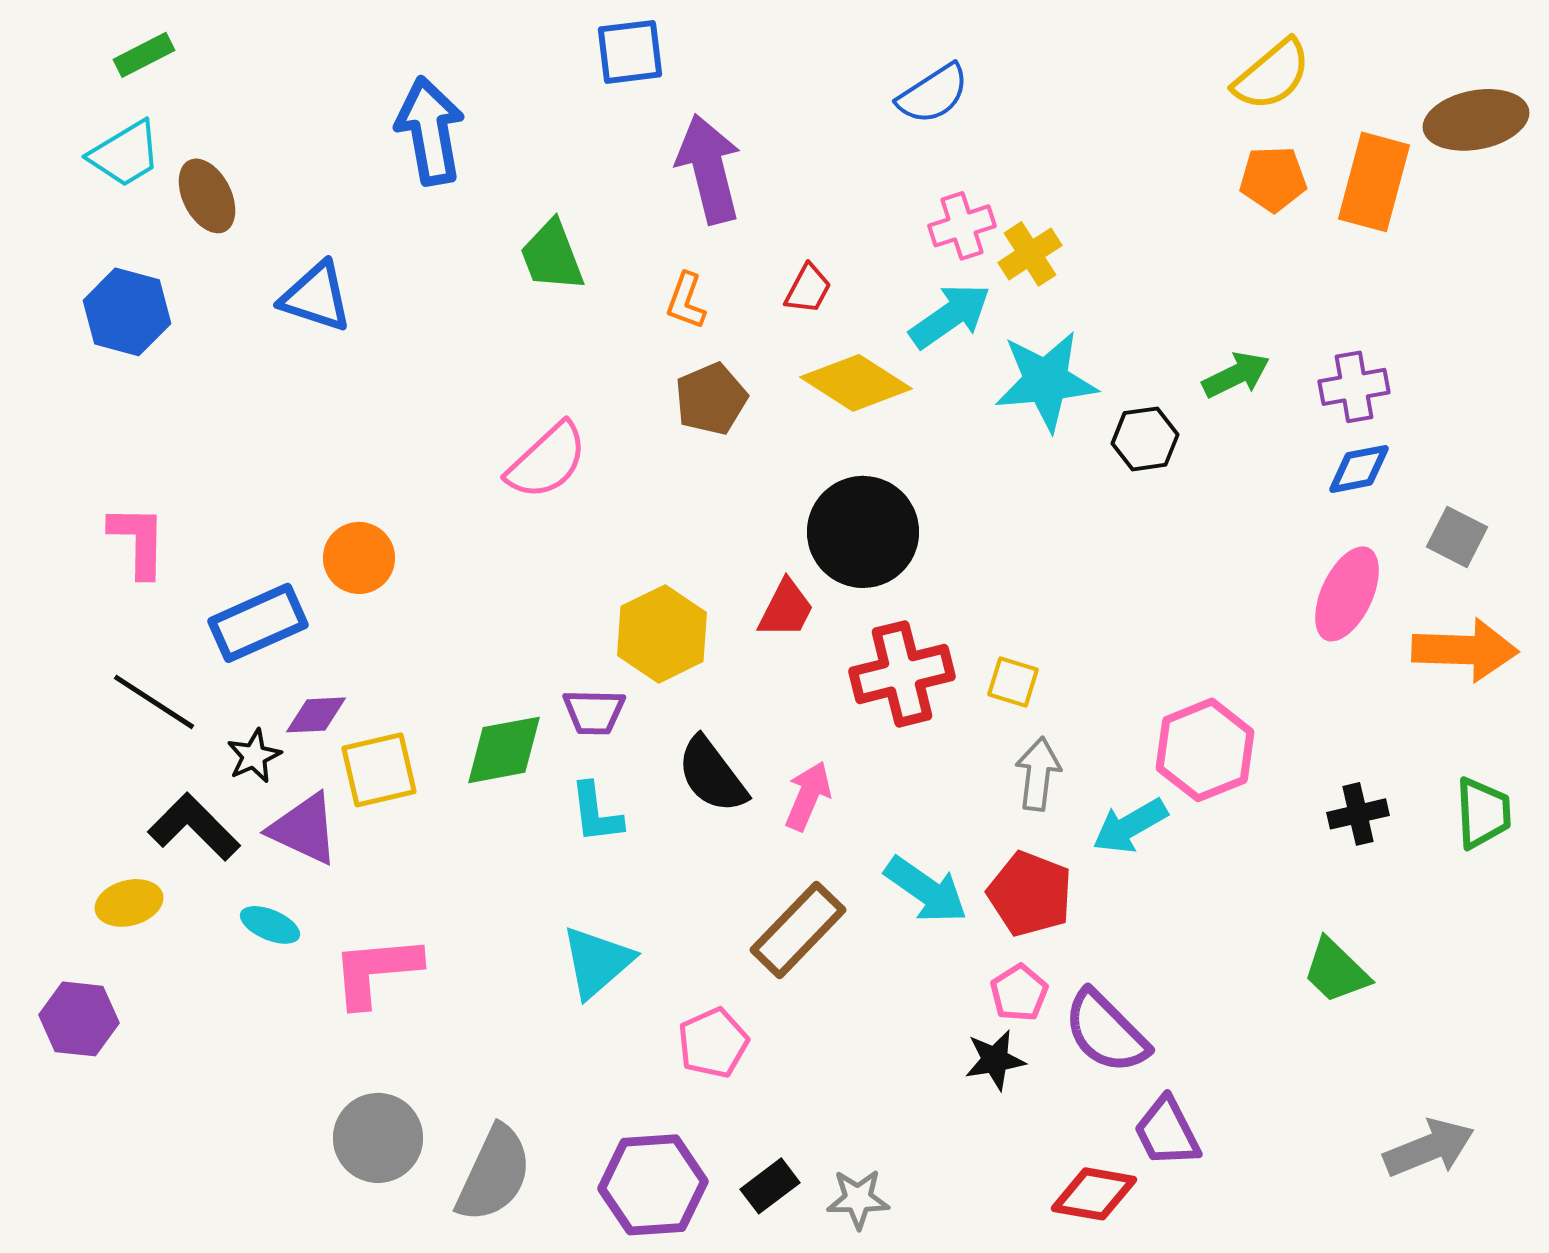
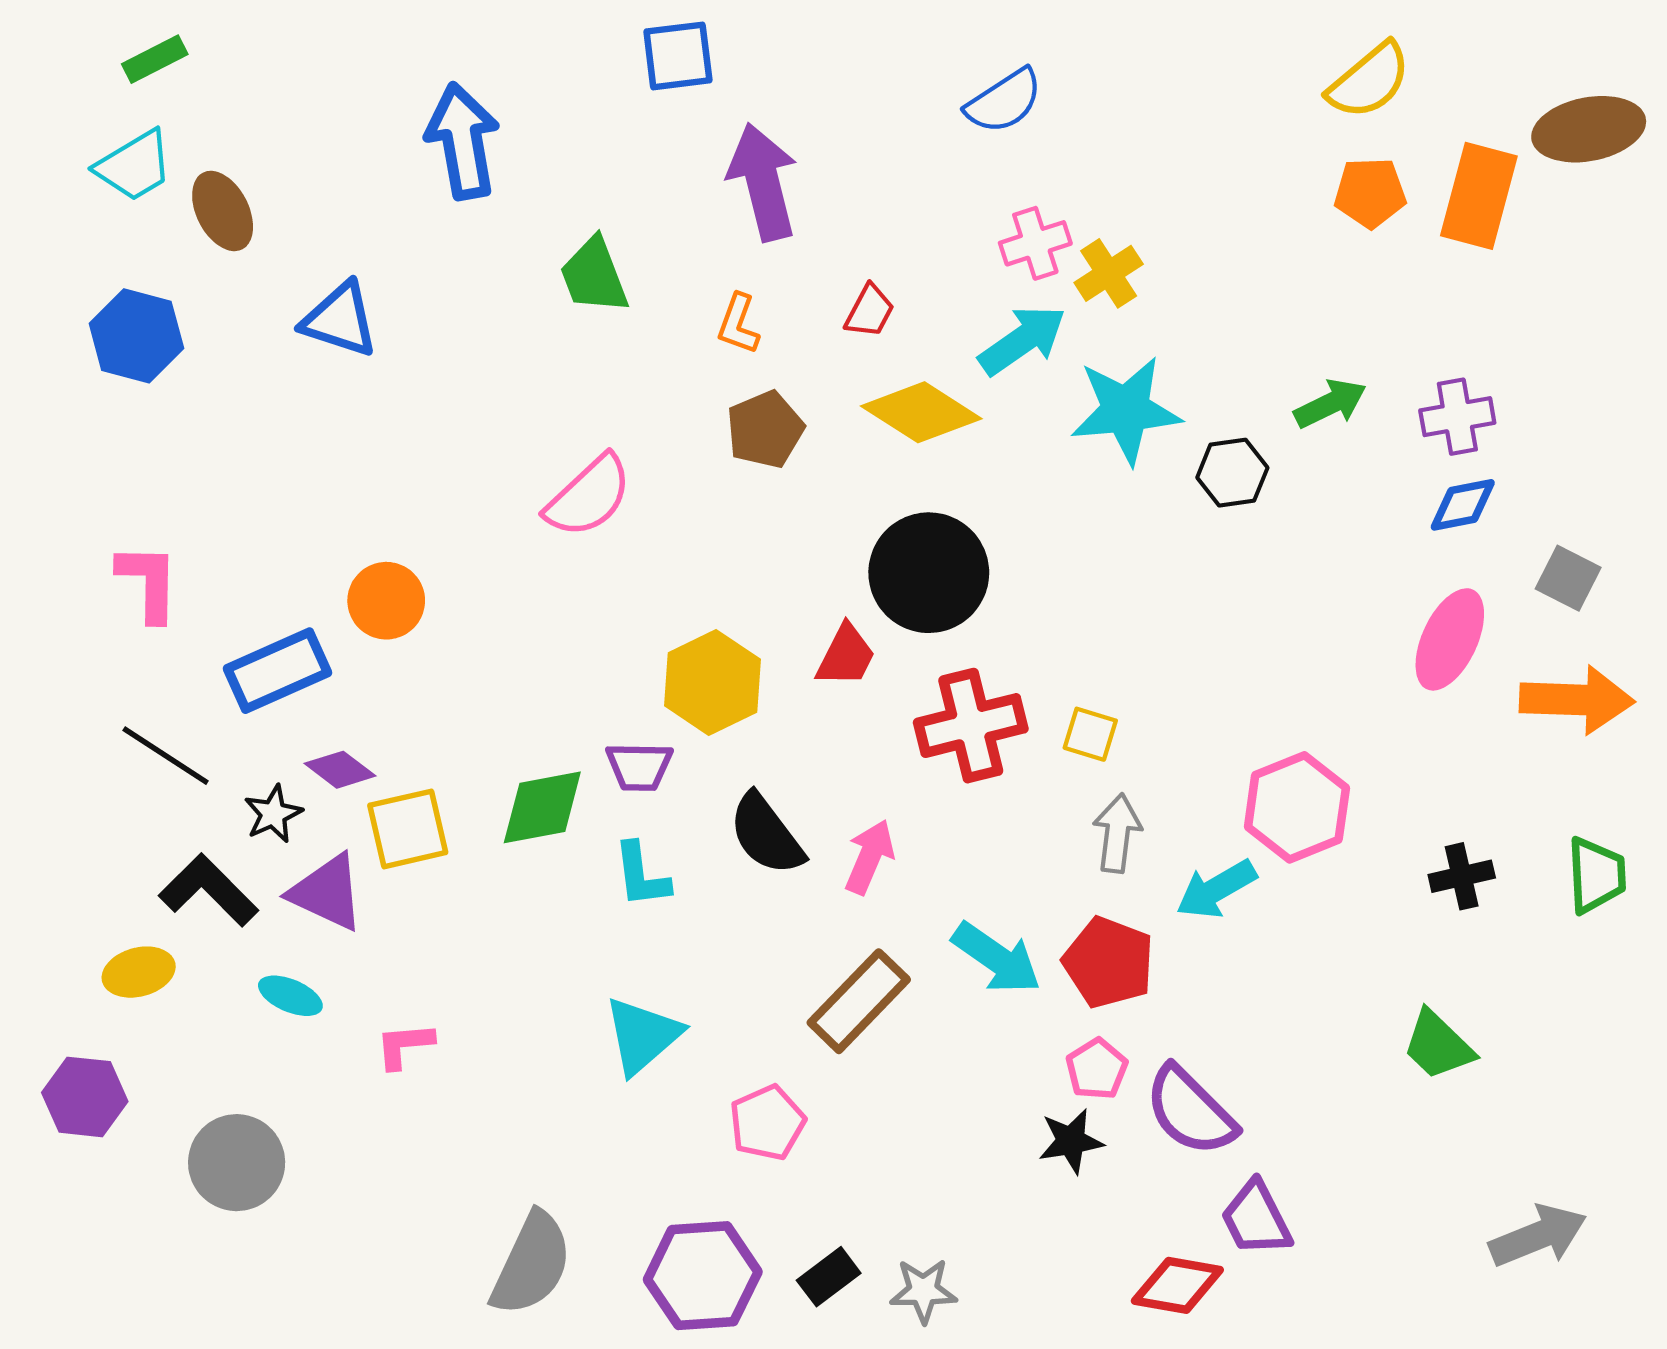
purple diamond: (316, 715) -> (340, 770), turned 40
pink L-shape: (376, 971) -> (405, 1045), size x0.6
gray circle: (378, 1138) -> (237, 1163), moved

